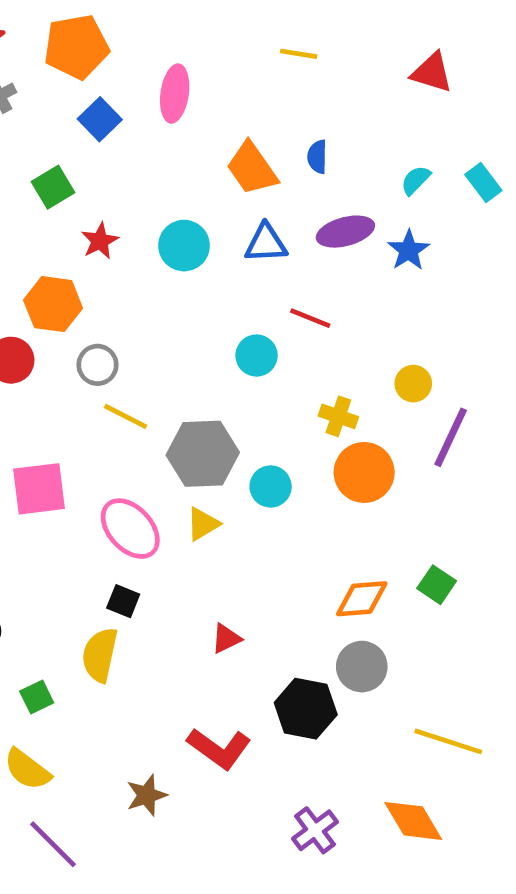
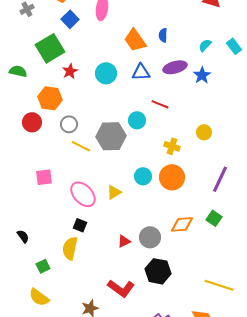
green square: (53, 187) -> (50, 48), size x1.6
purple line: (451, 437) -> (220, 179), moved
gray hexagon: (203, 454) -> (111, 136), moved
orange circle: (364, 472) -> (172, 177), moved
pink square: (39, 489) -> (44, 177), size x0.7
gray circle: (362, 667) -> (150, 237), moved

